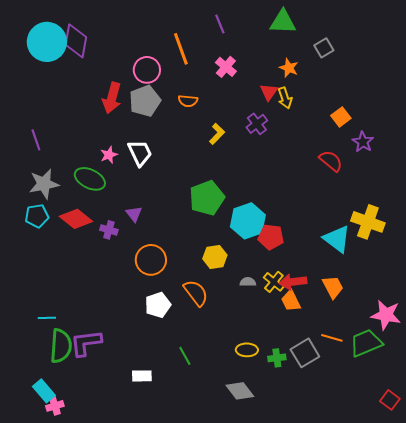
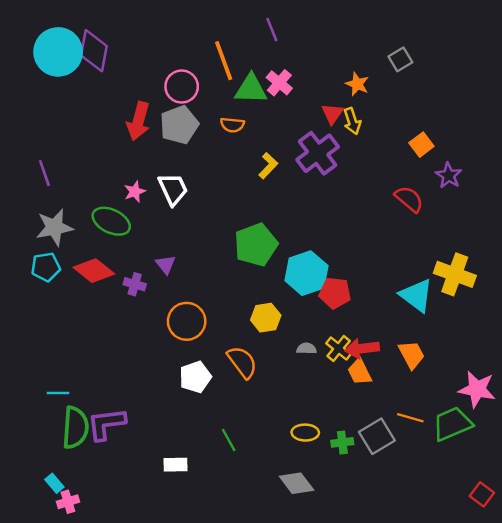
green triangle: (283, 22) -> (251, 89), moved
purple cross: (257, 124) -> (318, 153), size x1.6
cyan rectangle: (44, 391) -> (54, 483), size x0.7

